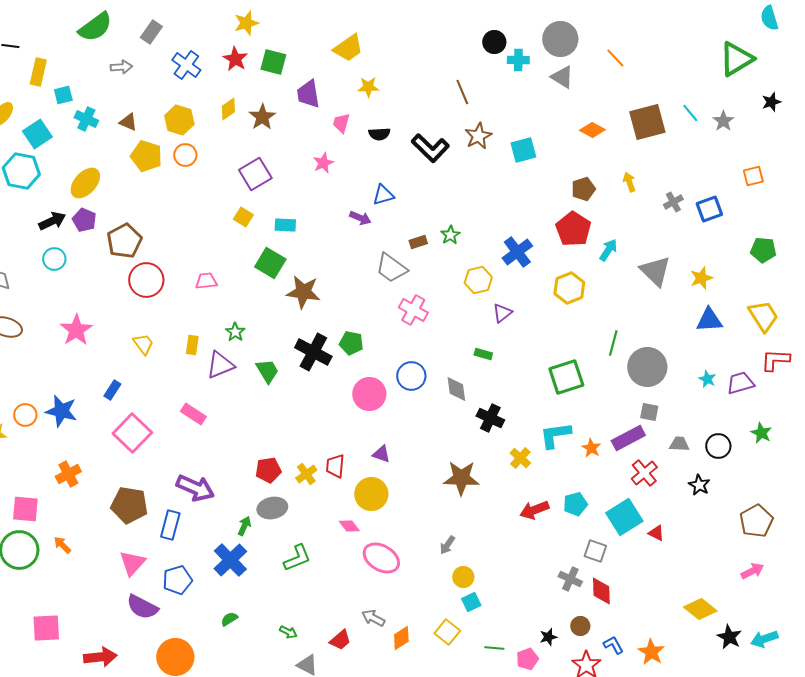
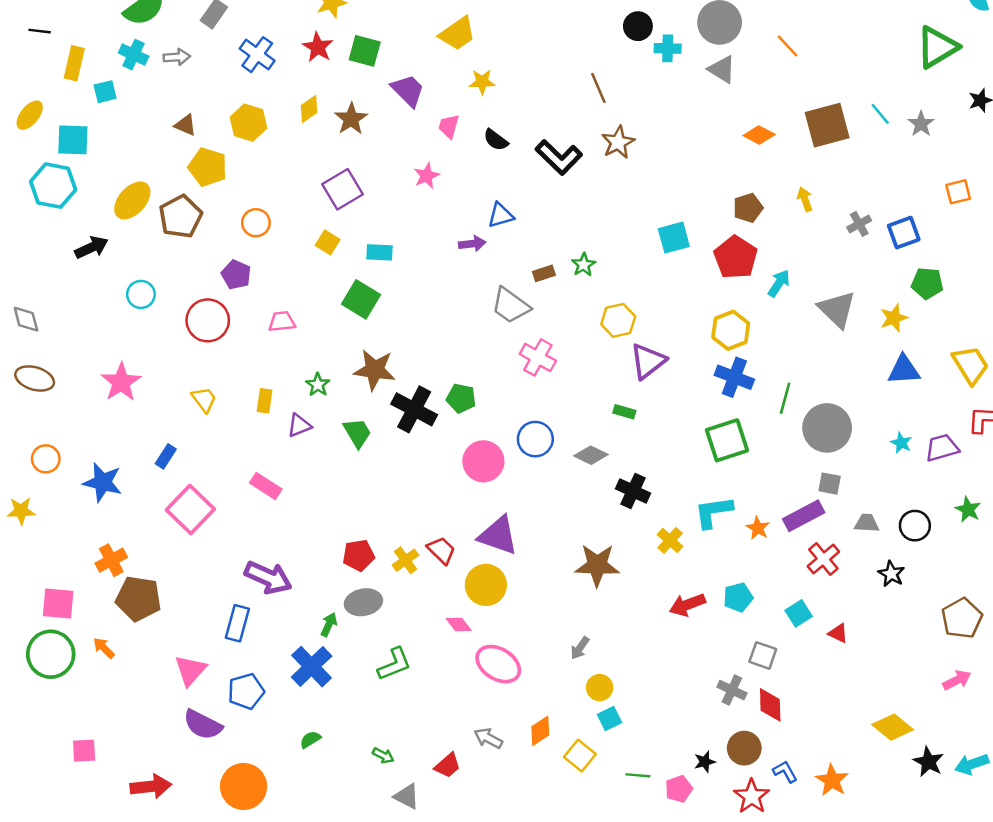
purple trapezoid: (308, 94) -> (408, 90), turned 144
cyan cross: (86, 119) -> (134, 55), moved
cyan square: (37, 134) -> (73, 140), turned 36
black semicircle: (379, 134) -> (496, 140), turned 40
cyan square: (523, 150) -> (674, 238), moved
orange circle: (185, 155) -> (256, 223), moved
purple arrow: (360, 218) -> (472, 244), turned -30
purple pentagon: (84, 220) -> (236, 275), moved
brown pentagon: (124, 241) -> (181, 217), moved
green pentagon: (763, 250) -> (927, 283), moved
blue cross: (517, 252) -> (734, 377), moved, turned -32
cyan circle: (54, 259) -> (141, 294), moved
brown star: (303, 292) -> (375, 370), moved
purple triangle: (502, 313) -> (648, 361), size x1.5
purple triangle: (220, 365) -> (299, 425), size x0.7
gray diamond: (456, 389) -> (591, 455), turned -56
orange circle: (25, 415) -> (46, 459), moved
purple triangle: (381, 454) -> (498, 535), size x1.8
red trapezoid: (335, 466) -> (441, 550), turned 130
brown pentagon: (129, 505) -> (138, 599), moved
cyan square: (624, 517) -> (799, 613), size x0.6
brown circle: (580, 626) -> (744, 748), size x1.4
pink square: (46, 628) -> (84, 751), size x0.7
orange diamond: (401, 638) -> (540, 731), moved

